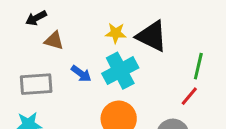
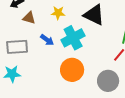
yellow star: (116, 33) -> (58, 13), moved

